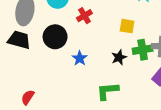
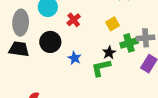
yellow square: (127, 26) -> (112, 24), turned -32
green L-shape: (107, 91) -> (101, 68), moved

